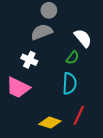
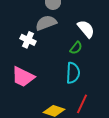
white cross: (29, 60) -> (28, 40), moved

